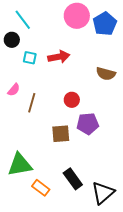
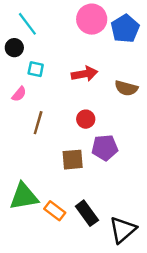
red arrow: (59, 57) -> (85, 74), moved
pink semicircle: (14, 90) -> (19, 94), moved
orange rectangle: (41, 188) -> (55, 211), moved

